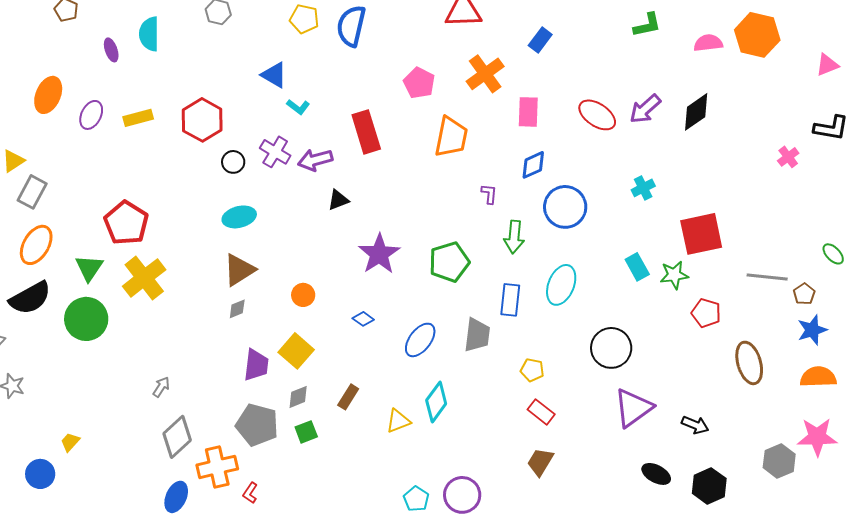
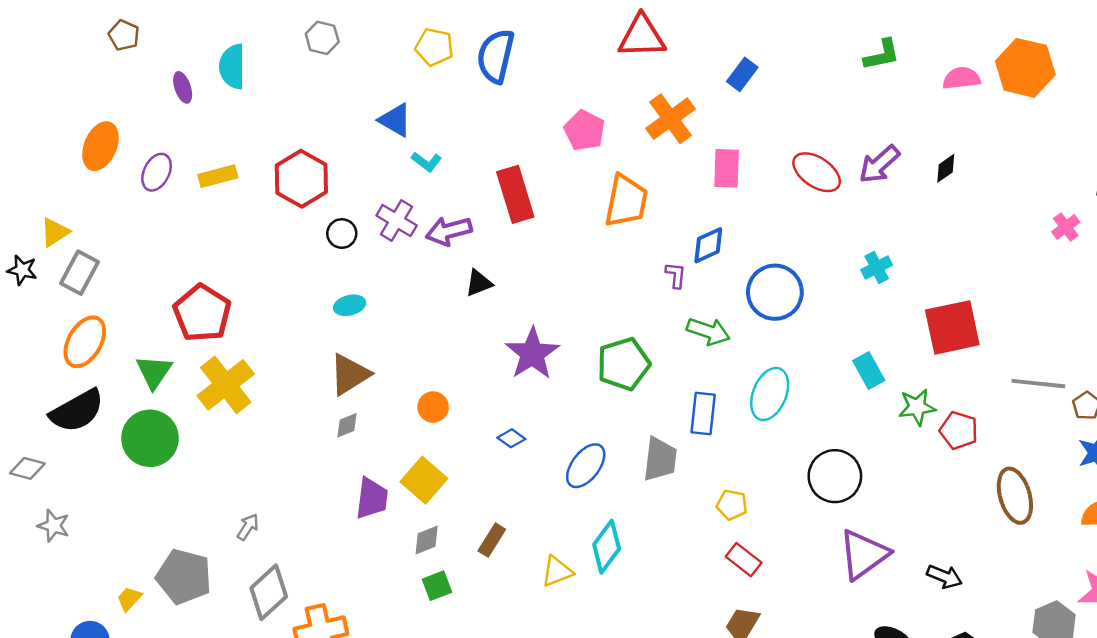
black diamond: (696, 112) -> (946, 168), size x0.6
blue diamond: (533, 165) -> (708, 245), moved
cyan ellipse: (239, 217) -> (350, 305), size x0.7
green arrow: (514, 237) -> (708, 331), turned -76
green star: (674, 275) -> (917, 407), moved
gray pentagon: (257, 425) -> (184, 577), moved

